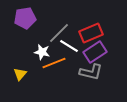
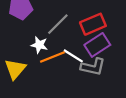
white line: (69, 46) -> (73, 56), moved
yellow triangle: (20, 74) -> (15, 69), size x1.5

